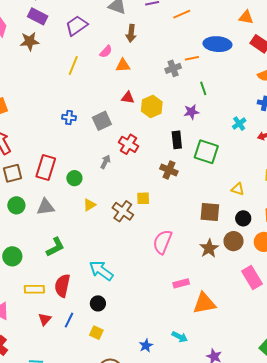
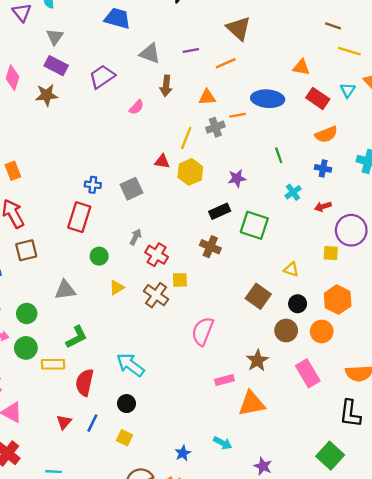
orange triangle: (123, 65) -> (207, 97), moved
yellow line: (73, 66) -> (186, 138), moved
green line: (203, 88) -> (279, 155), moved
black rectangle: (177, 140) -> (220, 211), turned 72
red cross: (128, 144) -> (157, 255), moved
red rectangle: (46, 168) -> (79, 217), moved
green circle: (16, 205) -> (27, 314), moved
brown square: (210, 212) -> (258, 296), turned 30
brown star: (209, 248) -> (257, 360), moved
yellow rectangle: (34, 289) -> (53, 364), moved

